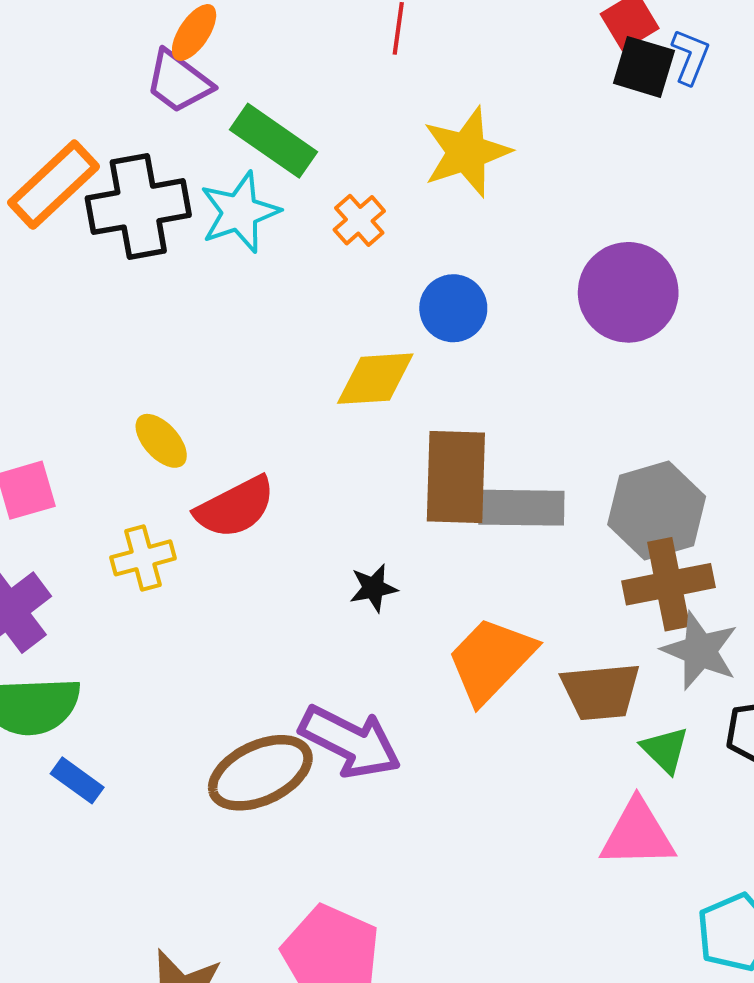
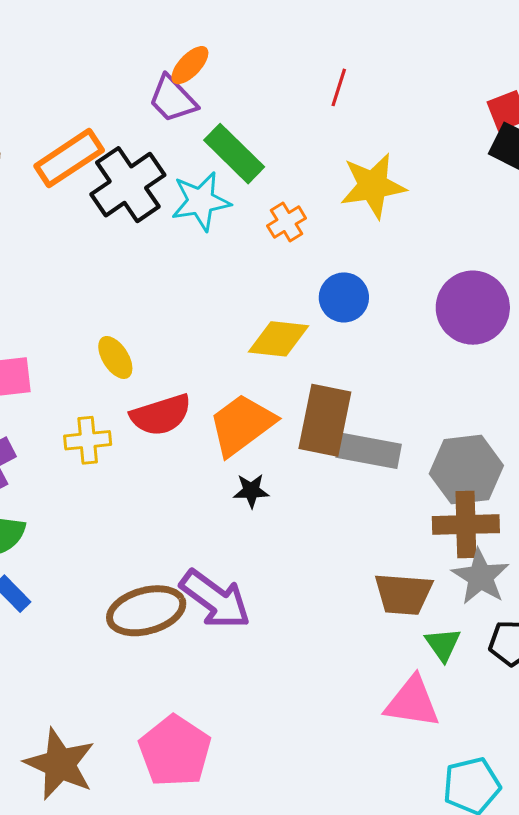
black cross: (138, 207) -> (128, 185), turned -34
orange trapezoid: (491, 660) -> (242, 425), moved

